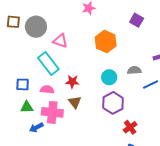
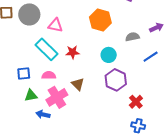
gray semicircle: (134, 70) -> (132, 37), moved
red star: (72, 82) -> (73, 52), moved
pink cross: (52, 112) -> (57, 97), turned -30
blue arrow: (36, 128) -> (43, 114), turned 48

